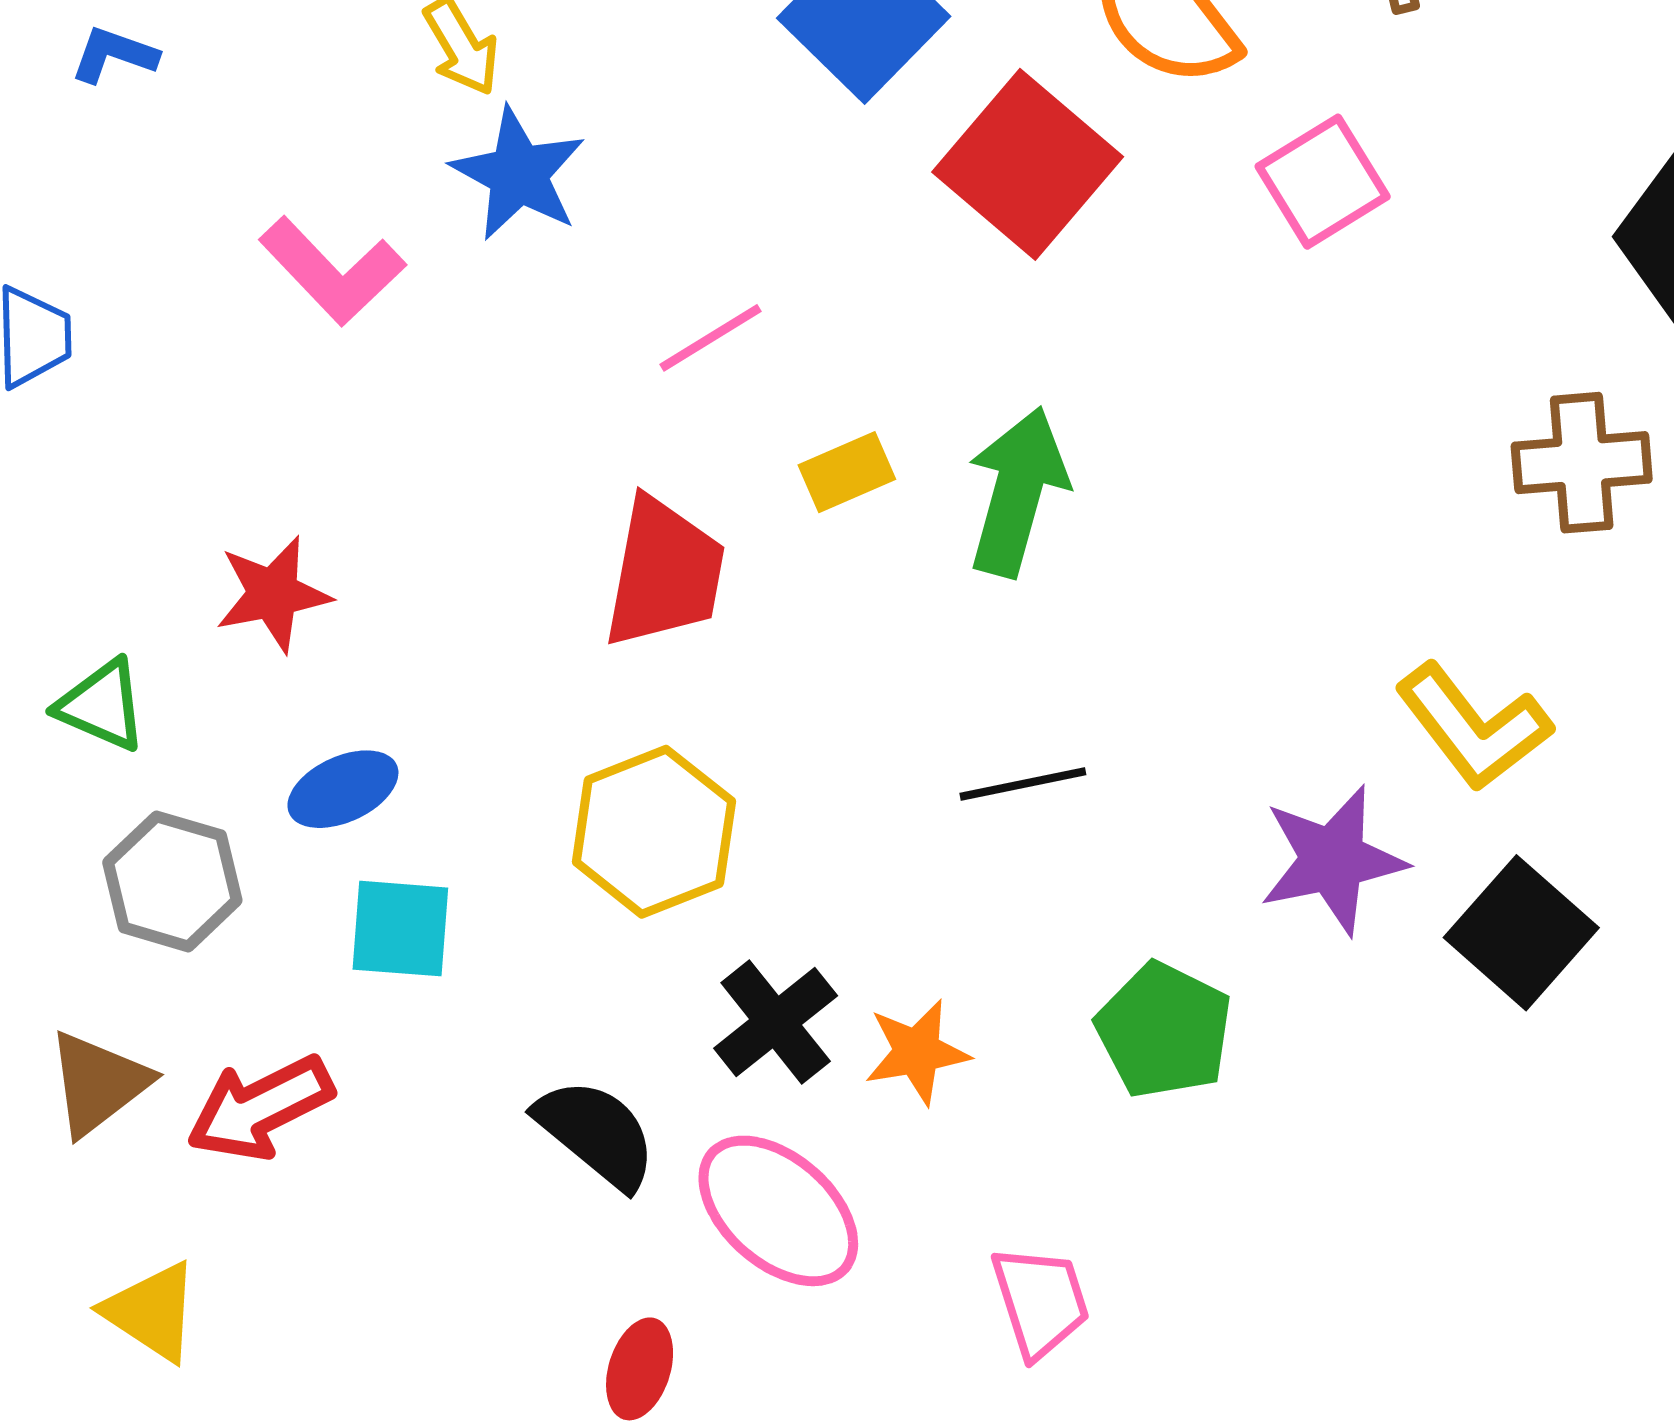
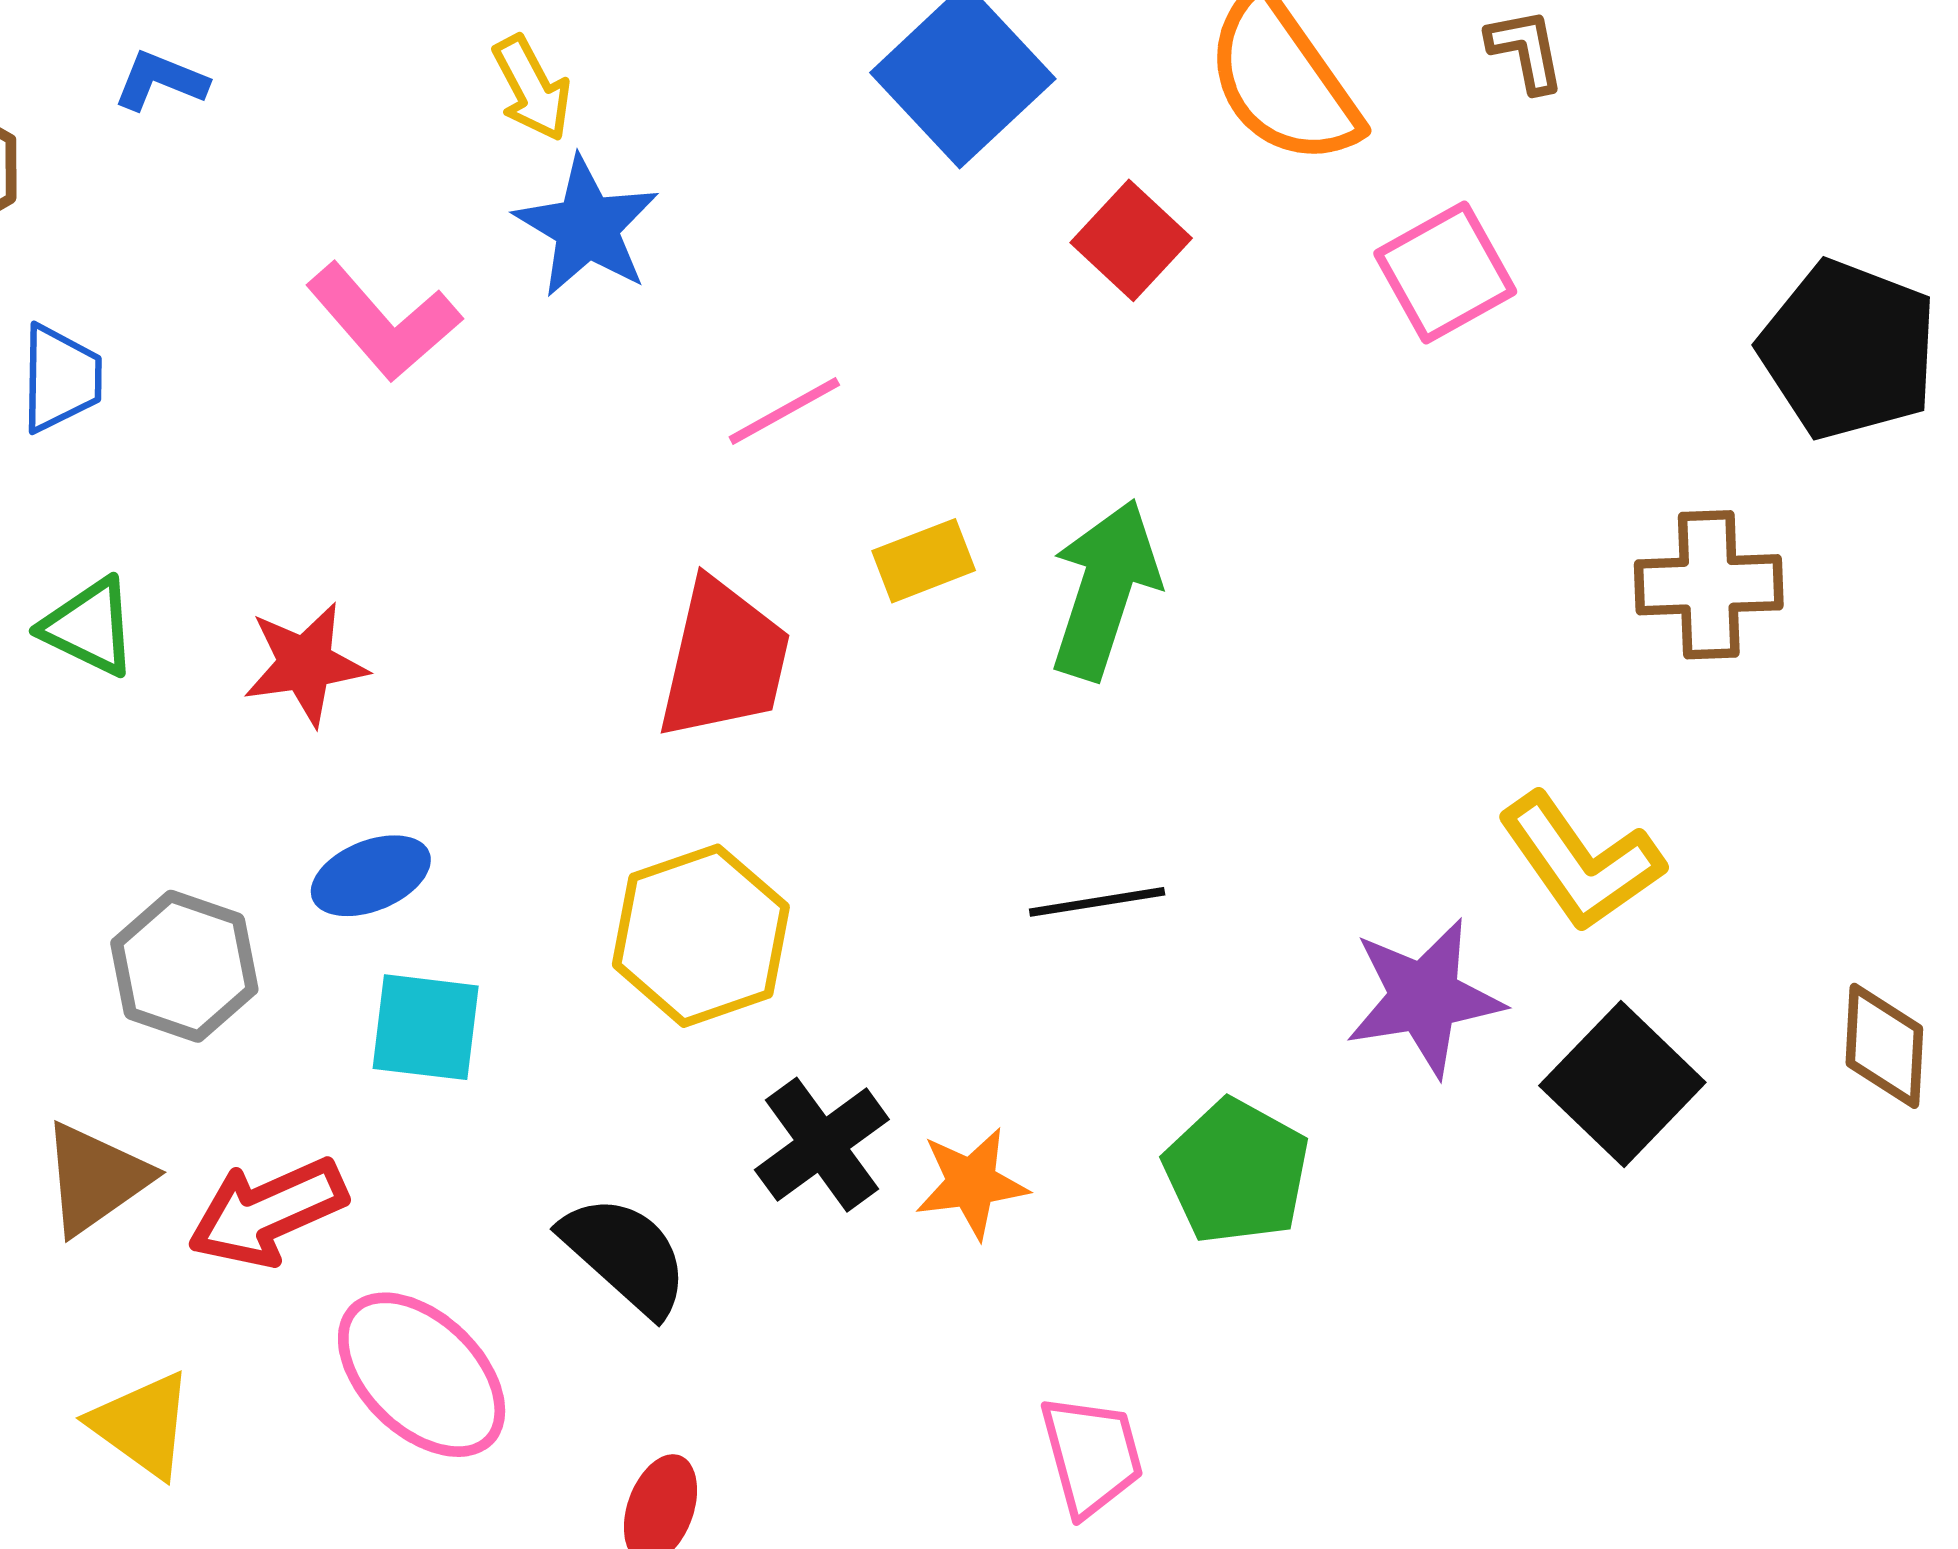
red square: (1028, 164) -> (1131, 240), size x0.6
green triangle: (102, 705) -> (89, 627), moved
pink ellipse: (778, 1211) -> (422, 1375), moved

